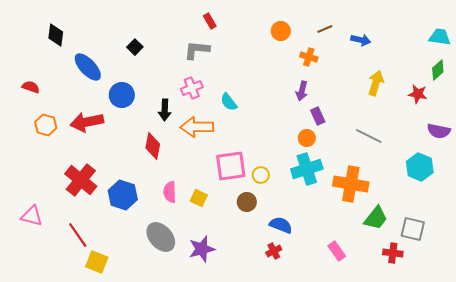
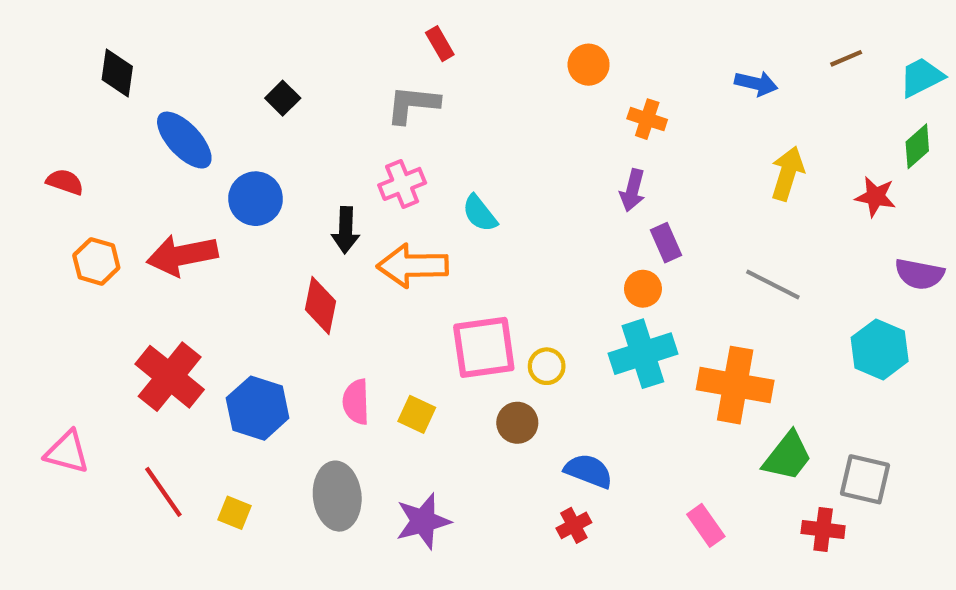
brown line: (325, 29) -> (846, 58), moved
cyan trapezoid: (440, 37) -> (922, 77), turned -35
gray ellipse: (161, 237) -> (337, 496), turned 36
yellow square: (97, 262) -> (235, 513), moved, size x0.7

